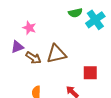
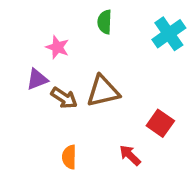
green semicircle: (75, 13) -> (105, 22), moved, turned 104
red square: (90, 73) -> (160, 123), turned 35

